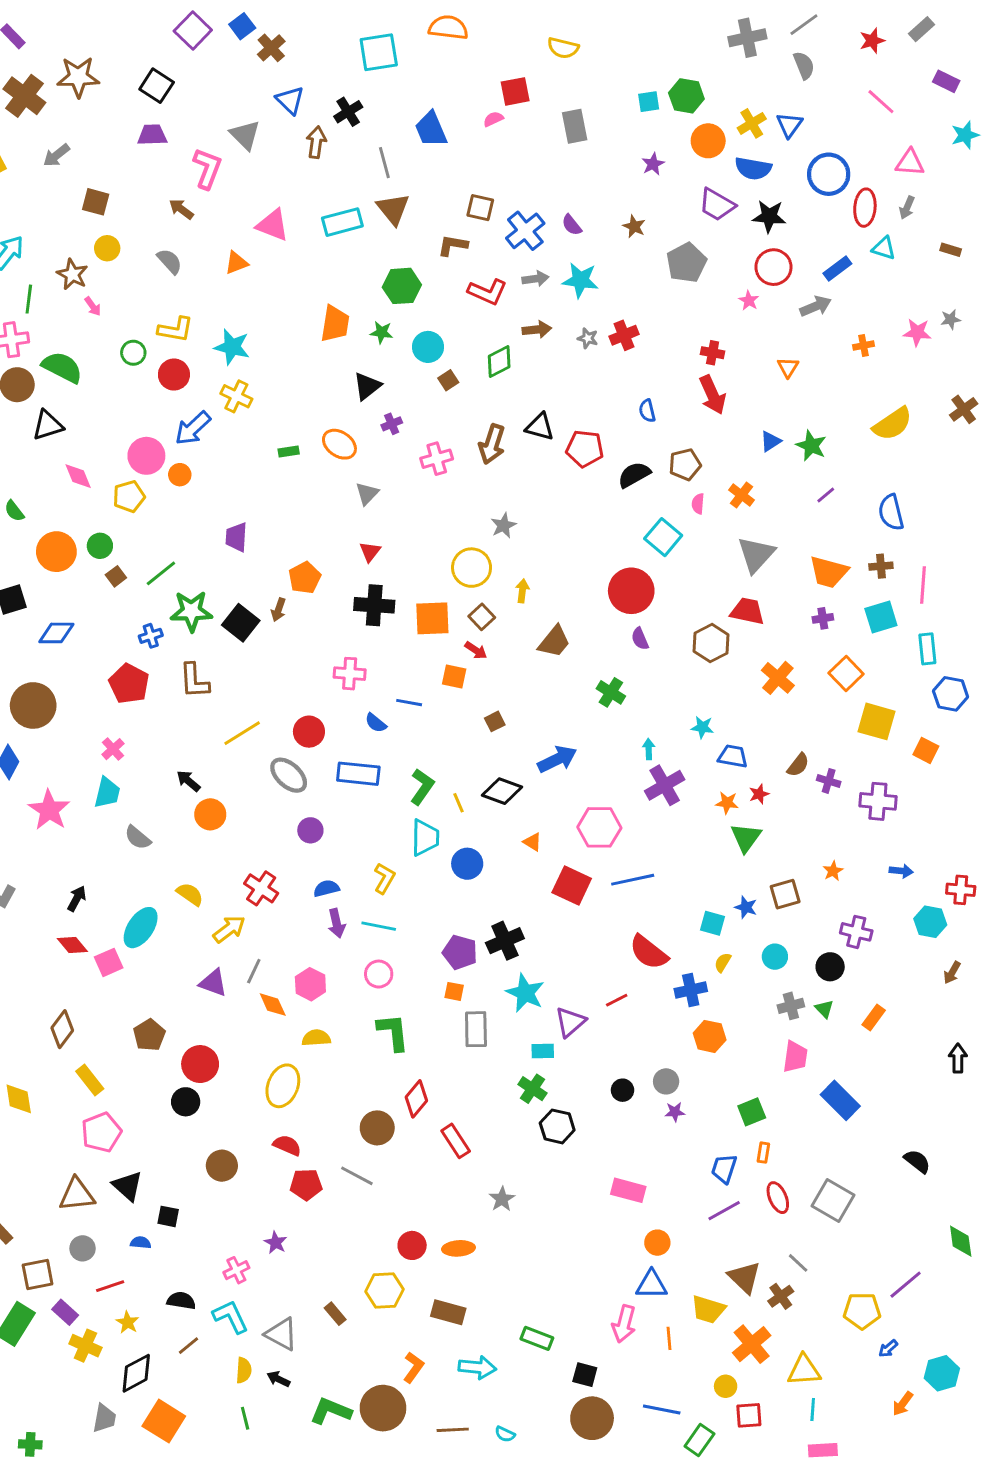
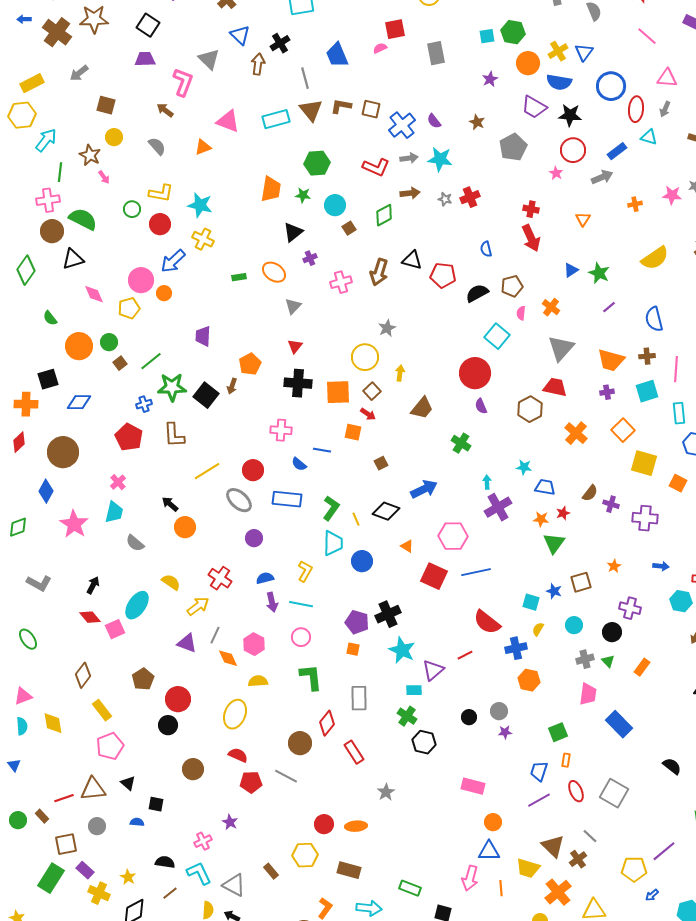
brown L-shape: (453, 245) -> (341, 106), moved
gray rectangle: (476, 1029) -> (359, 698), moved
black triangle: (128, 1186) -> (128, 783), size x0.7
red line: (110, 1286) -> (64, 798), moved

